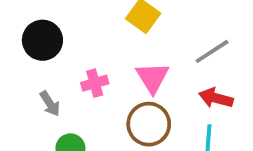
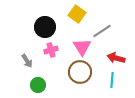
black circle: (42, 40) -> (45, 27), moved
gray line: (212, 51) -> (102, 31), moved

